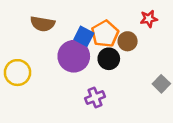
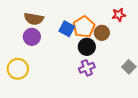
purple circle: (74, 56) -> (32, 37), moved, size x0.7
yellow circle: (18, 73) -> (18, 69), moved
purple cross: (95, 98) -> (87, 68), moved

